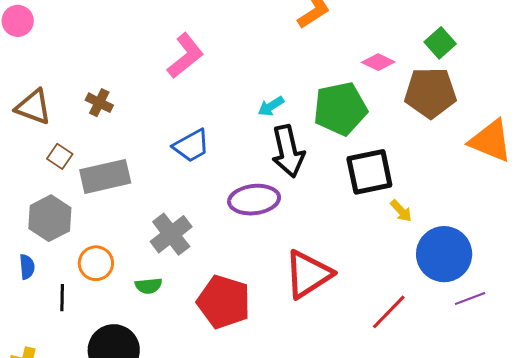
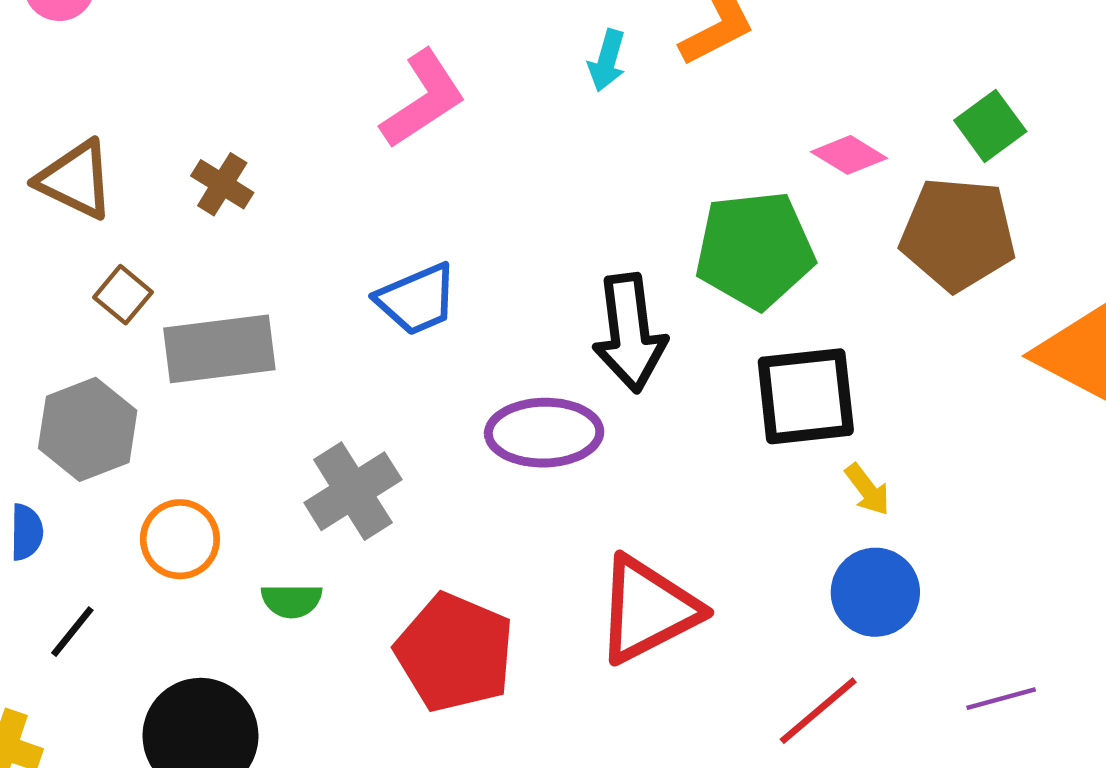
cyan arrow: (271, 106) -> (607, 60), moved, turned -48
blue circle: (444, 254) -> (875, 592), moved, size x0.7
black line: (62, 298) -> (72, 632), moved, turned 32

